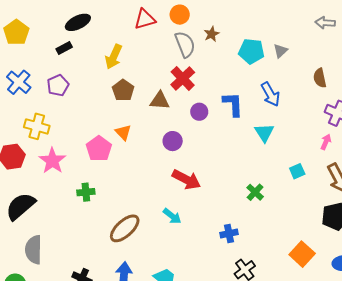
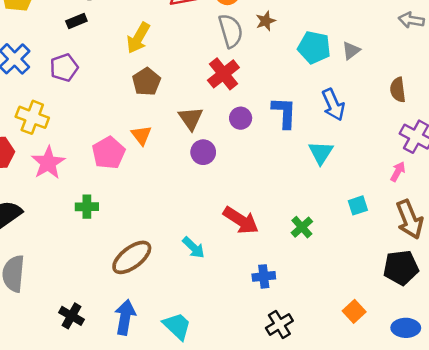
brown triangle: (160, 101) -> (191, 118), moved, turned 45
red arrow: (186, 179) -> (241, 220), moved
orange square: (302, 254) -> (354, 311), size x0.7

